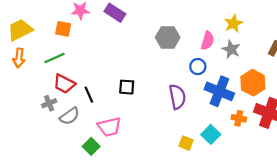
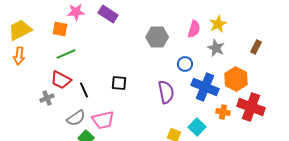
pink semicircle: (208, 41) -> (194, 29), moved
green line: (54, 58) -> (66, 54), moved
gray semicircle: (70, 116) -> (76, 118), moved

